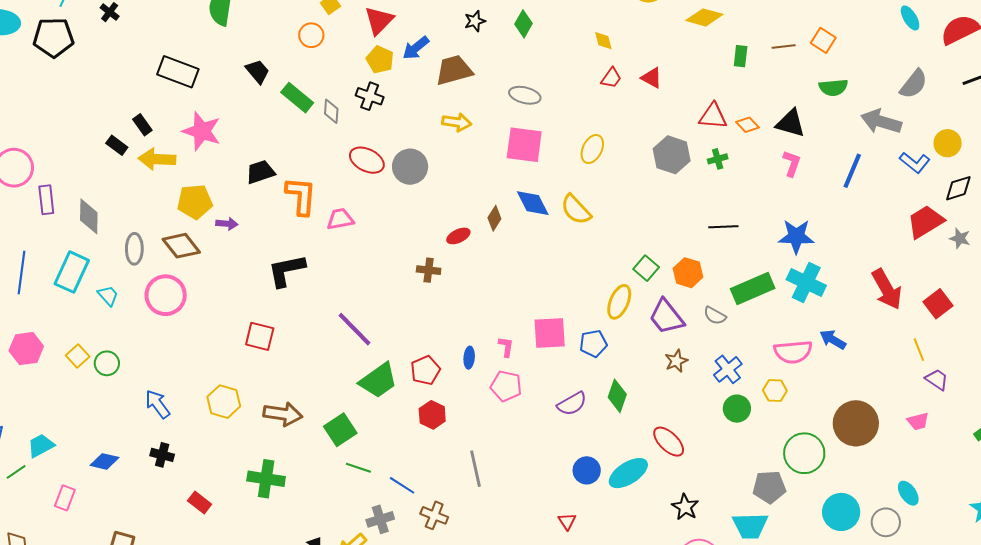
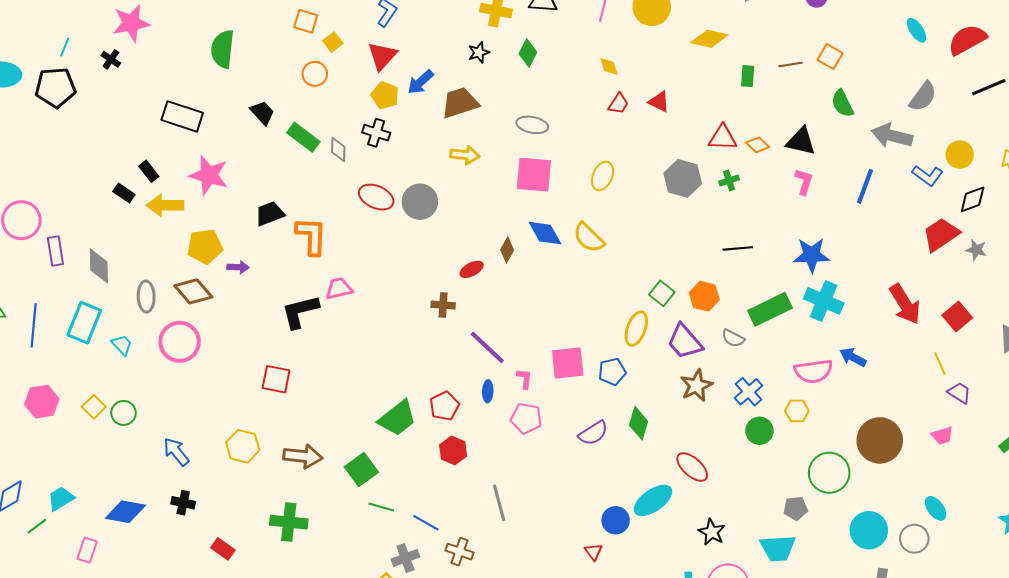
green semicircle: (833, 87) -> (842, 103), turned 72
pink trapezoid: (340, 219) -> (339, 288), moved
purple line: (355, 329) -> (487, 347), moved
brown star: (676, 361) -> (696, 386), size x1.4
blue diamond: (104, 461) -> (125, 512), size x1.4
blue circle: (587, 470) -> (616, 520), moved
gray pentagon: (769, 487) -> (795, 508), size x0.7

